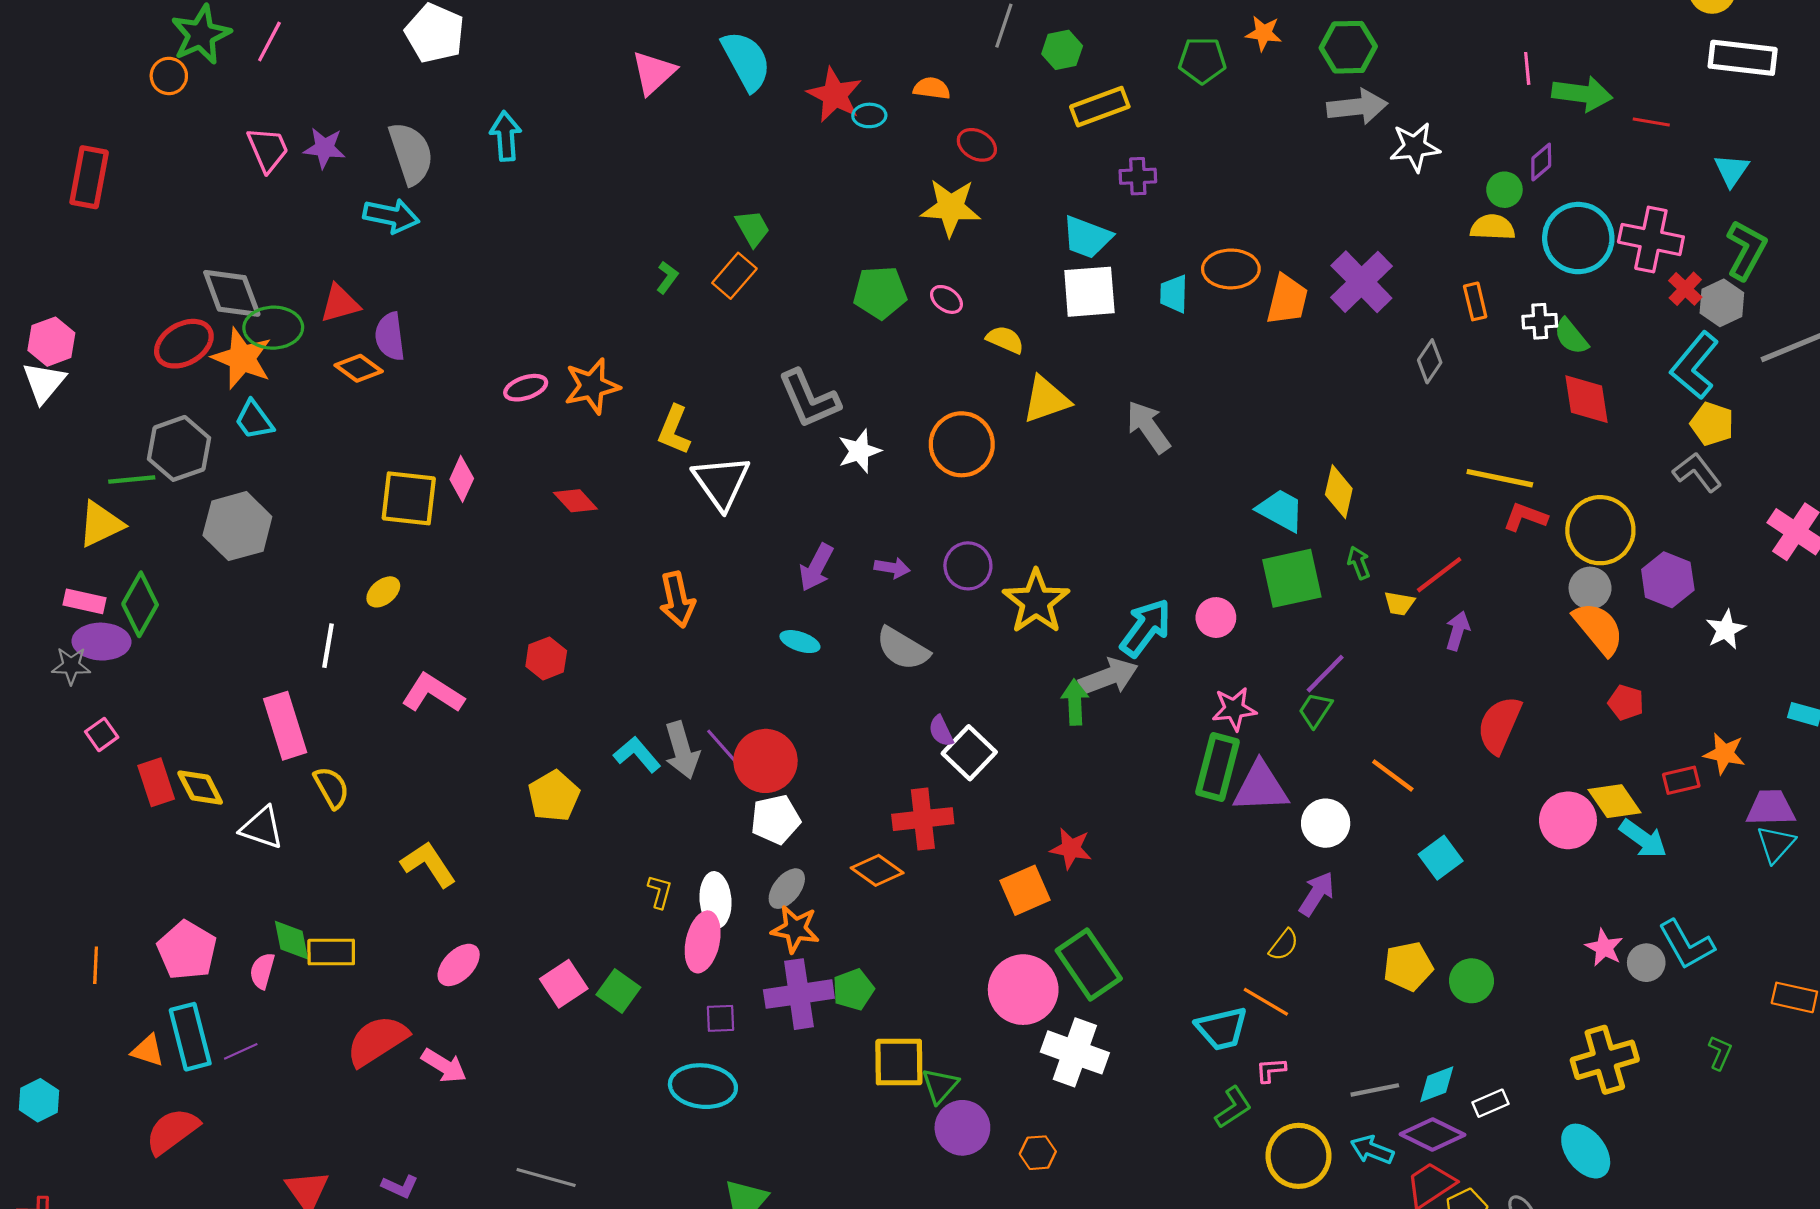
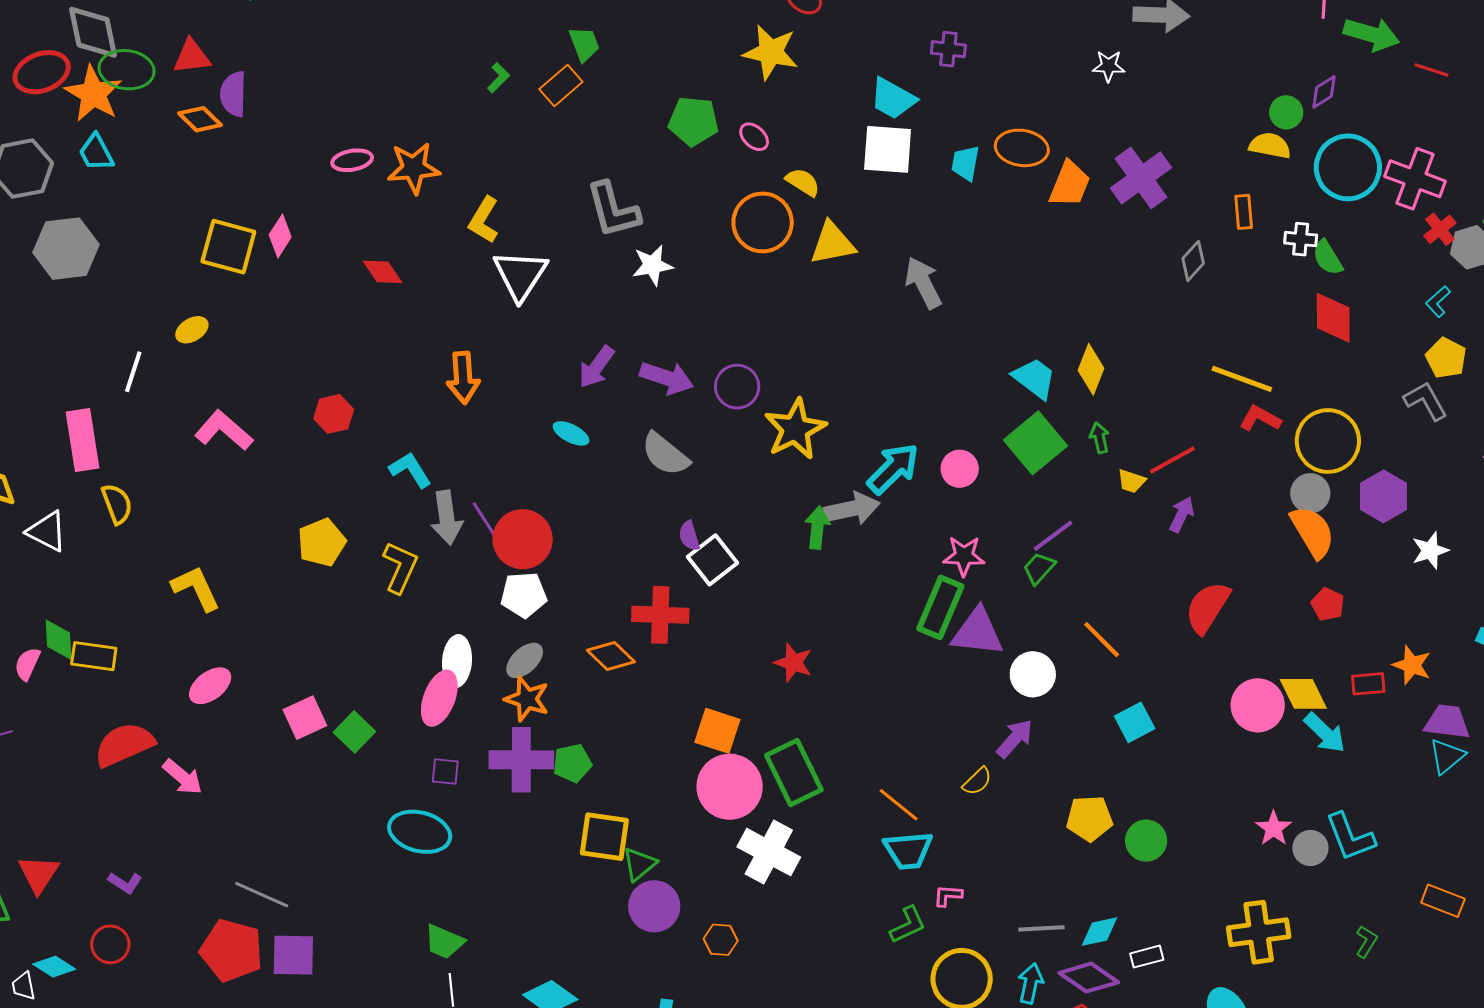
white star: (1415, 147) -> (1109, 66), moved, size x0.7
cyan L-shape: (1695, 366) -> (1438, 302), size x0.5
orange circle: (962, 444) -> (763, 222), moved
purple arrow: (892, 568) -> (667, 378), size x1.6
green square: (1292, 578) -> (1035, 443), turned -36
cyan L-shape: (637, 754) -> (410, 470), moved
orange square: (1025, 890) -> (717, 731), moved, turned 33
yellow L-shape: (660, 892) -> (400, 567), moved, size x1.6
orange line: (1266, 1002) -> (899, 805), moved
cyan arrow: (1372, 1150) -> (1031, 983), turned 72

